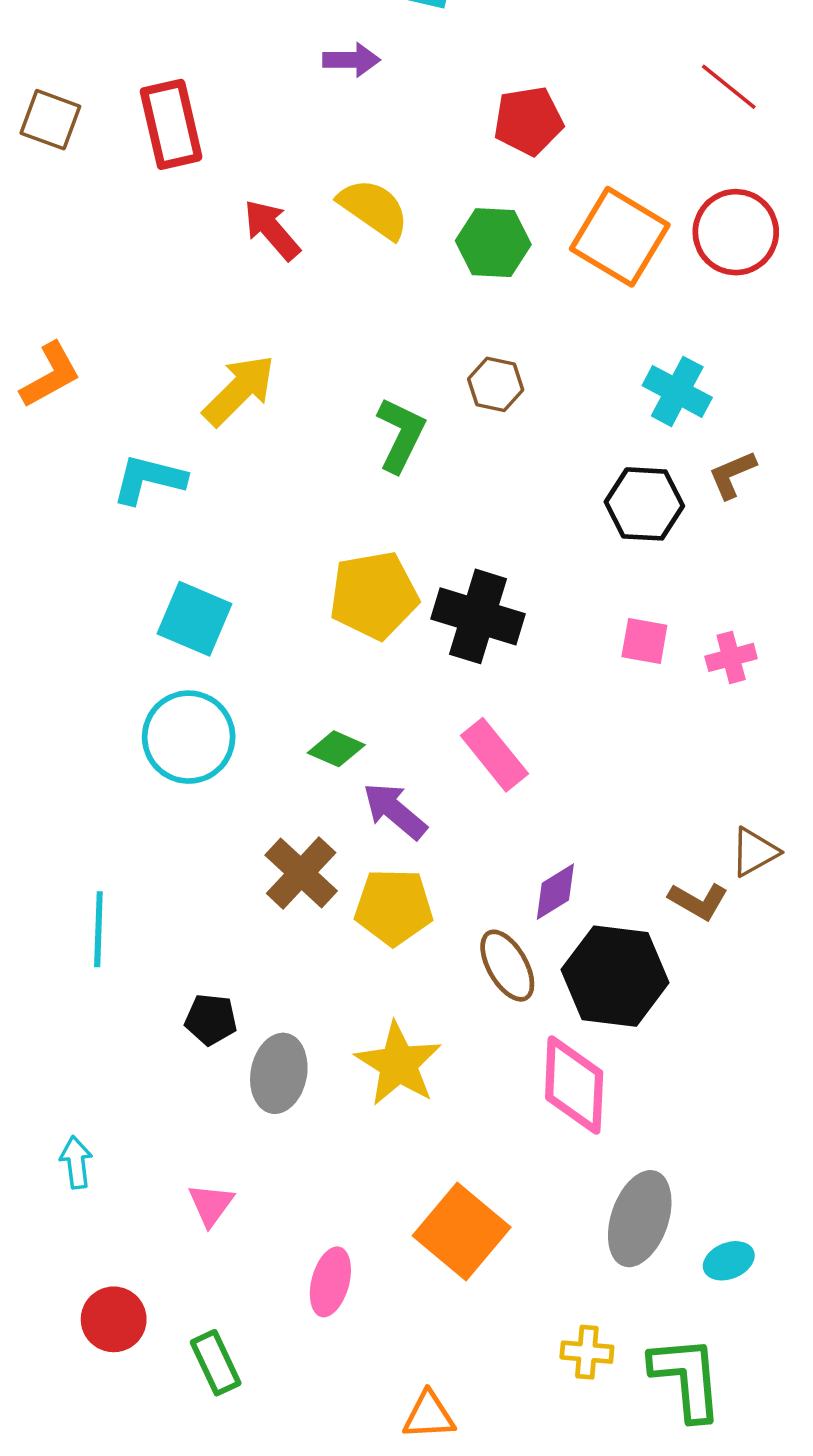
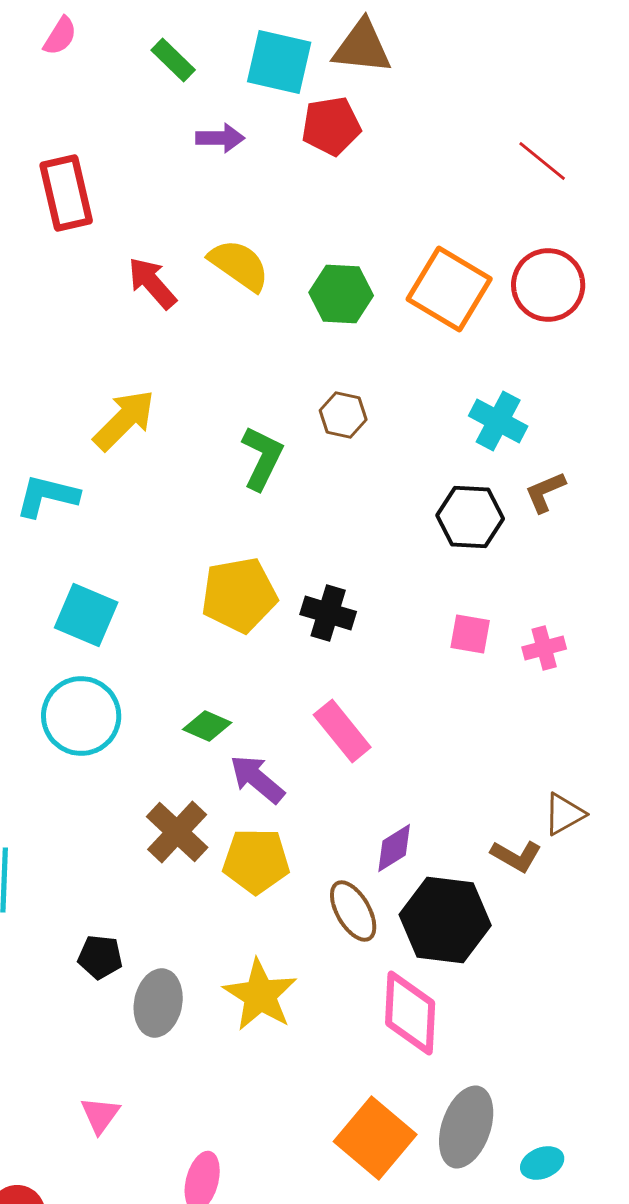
red pentagon: (528, 121) -> (331, 126), moved
black cross: (478, 616) -> (328, 613), size x0.7
orange square: (462, 1231) -> (375, 1138), moved

